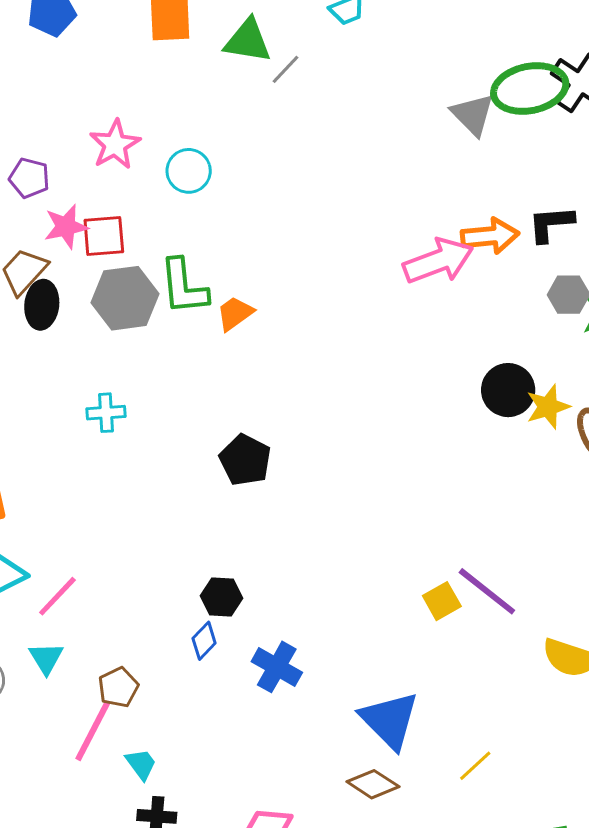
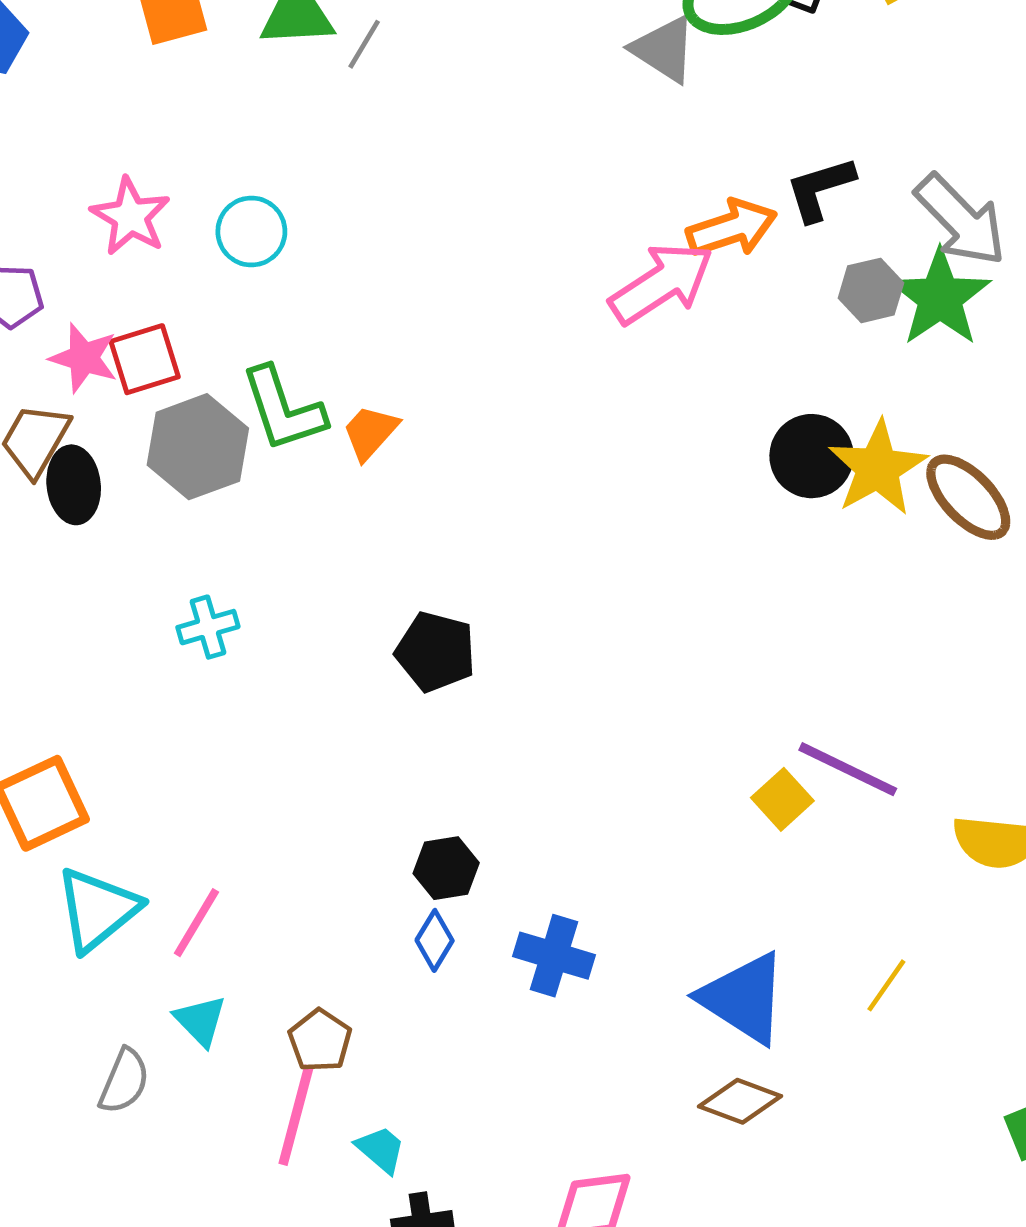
pink star: (66, 227) -> (84, 358), turned -30
yellow star: (548, 407) -> (878, 468), size x1.4
yellow line: (475, 766) -> (886, 985), moved

